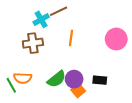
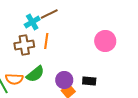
orange line: (71, 38) -> (46, 41), moved
green semicircle: (57, 79) -> (35, 74), moved

